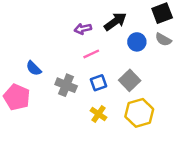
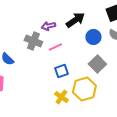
gray square: (130, 80) -> (97, 64), moved
gray cross: (66, 85) -> (33, 41), moved
yellow hexagon: (139, 113) -> (84, 89), moved

